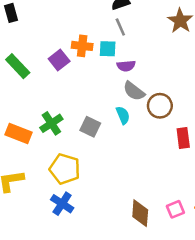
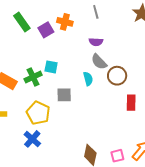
cyan square: (108, 49) -> (51, 67), moved
green rectangle: (18, 66) -> (22, 22), moved
gray square: (90, 127) -> (64, 95), moved, turned -35

